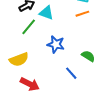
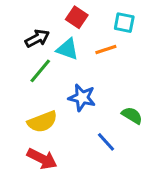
orange line: (82, 14) -> (106, 49), moved
yellow semicircle: (19, 59) -> (42, 122), moved

